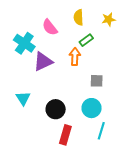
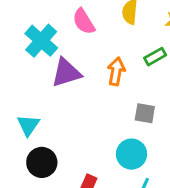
green rectangle: (86, 40) -> (155, 57), moved
black circle: (56, 109) -> (42, 162), moved

